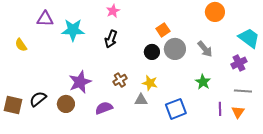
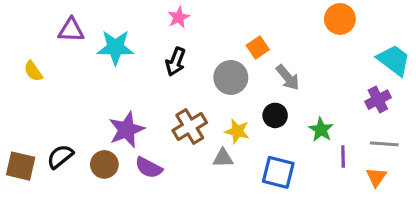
gray circle: (175, 49) -> (231, 77), moved
gray arrow: (205, 49) -> (288, 77), moved
black circle: (152, 52) -> (275, 115), moved
brown cross: (120, 80) -> (190, 126), size x1.5
purple semicircle: (104, 108) -> (149, 168), moved, turned -132
blue square: (176, 109) -> (278, 172), turned 35
purple line: (220, 109) -> (343, 157), moved

